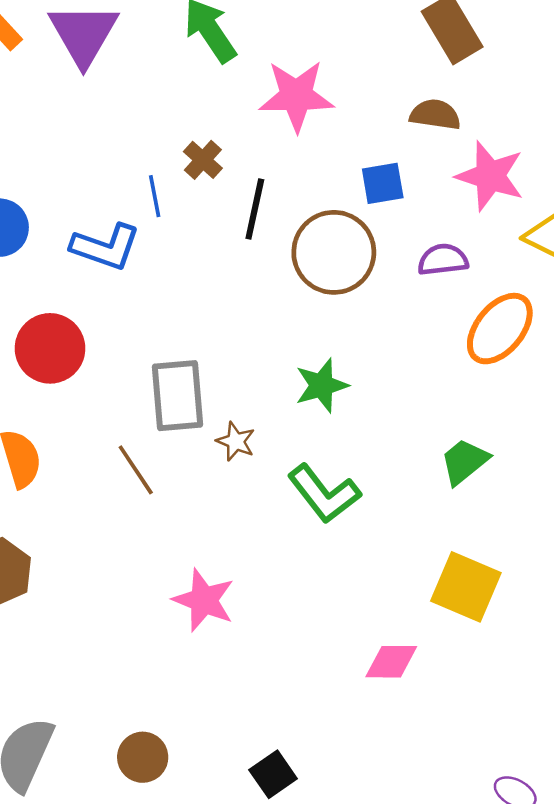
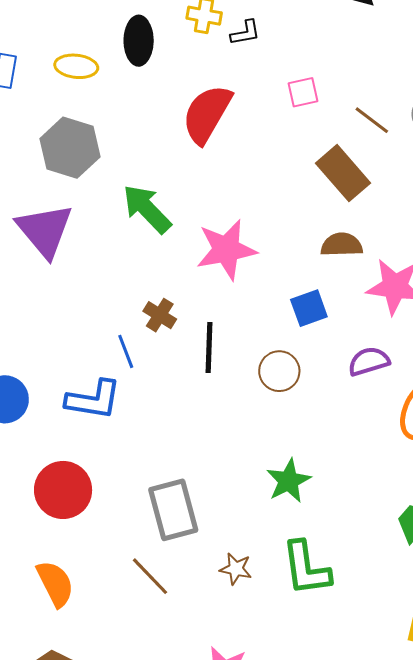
brown circle: (334, 252) -> (279, 371), size x0.6
brown star: (236, 441) -> (236, 569), moved
green L-shape: (324, 494) -> (306, 568), turned 40

